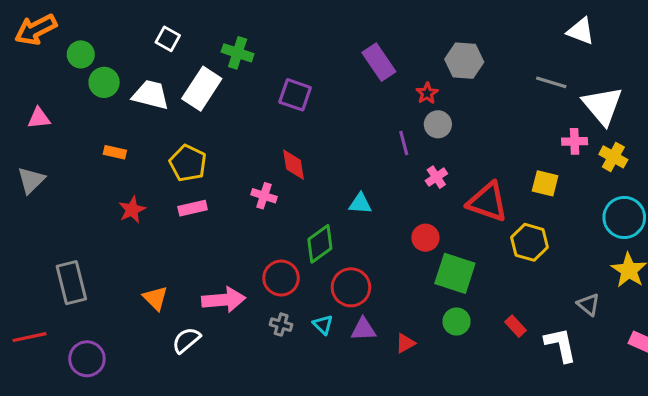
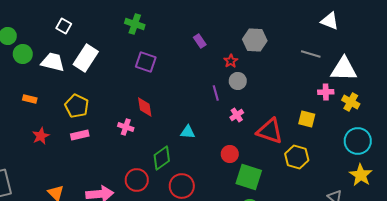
green cross: (238, 53) -> (135, 24), moved
purple rectangle: (379, 62) -> (200, 41), size x0.6
white triangle: (602, 106) -> (344, 69), turned -48

